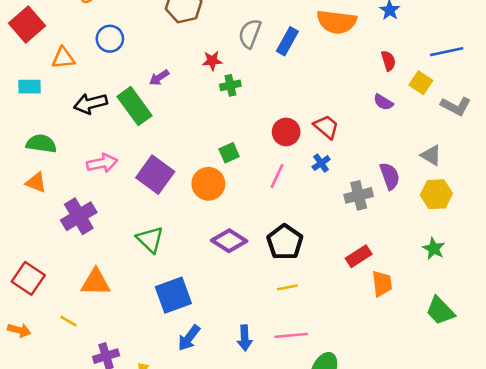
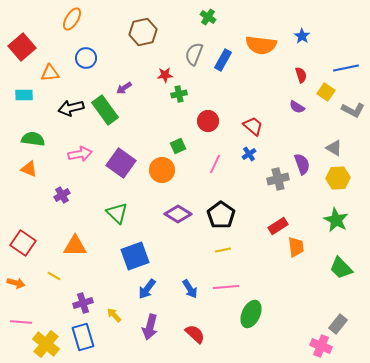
red circle: (286, 132) -> (208, 121), moved
purple cross: (79, 216) -> (62, 195), size x0.6
green star: (434, 249) -> (336, 220), size x1.4
blue arrow: (245, 338) -> (190, 289), turned -30

